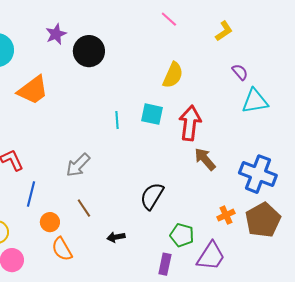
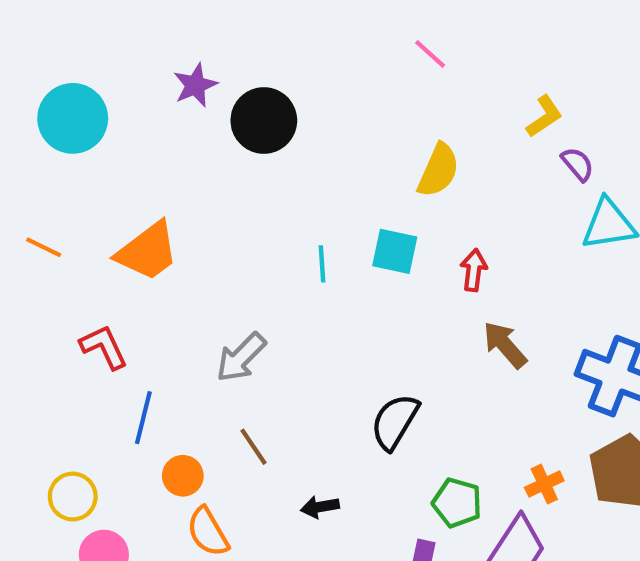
yellow L-shape: (224, 31) -> (544, 116), moved
orange trapezoid: (33, 90) -> (148, 251), moved
red arrow: (190, 123) -> (474, 270), size x0.6
orange cross: (226, 215) -> (544, 484), moved

